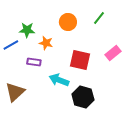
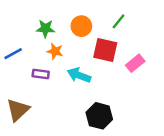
green star: (27, 30) -> (45, 29), moved
red square: (80, 60) -> (105, 50), moved
cyan arrow: (59, 80) -> (79, 75), moved

